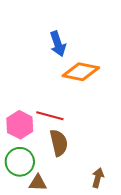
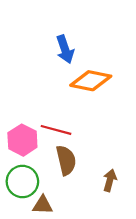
brown arrow: (98, 178) -> (110, 180), moved

